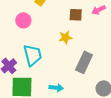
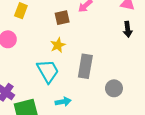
cyan trapezoid: (33, 55) -> (48, 71), moved

